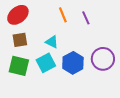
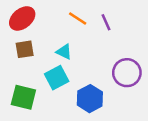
orange line: (63, 15) -> (78, 18), turned -35
blue hexagon: (73, 63) -> (90, 99), moved
green square: (19, 66) -> (23, 97), moved

